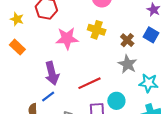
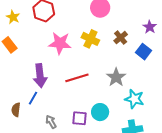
brown cross: (127, 40) -> (121, 38), moved
red line: (89, 83) -> (77, 78), moved
blue line: (48, 96) -> (33, 98), turned -32

